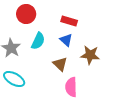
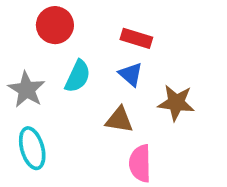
brown triangle: (60, 64) -> (119, 120), turned -35
cyan ellipse: (14, 79) -> (32, 148), turned 45

